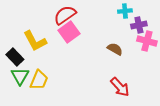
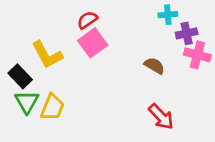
red semicircle: (65, 15) -> (87, 20), size x0.7

